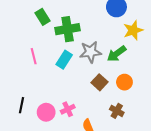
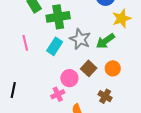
gray star: (90, 52) -> (80, 39), turned 30
pink circle: (46, 112) -> (69, 78), moved

